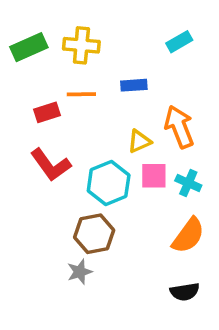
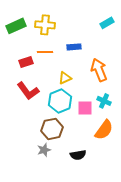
cyan rectangle: (179, 42) -> (107, 23), moved
yellow triangle: (139, 141) -> (65, 78), moved
pink square: (154, 176) -> (85, 108), moved
black semicircle: (185, 292) -> (78, 155), moved

